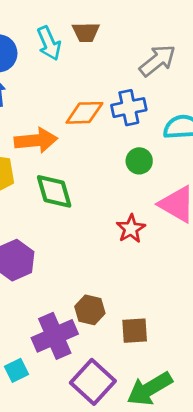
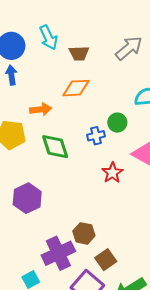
brown trapezoid: (86, 32) -> (79, 53), moved
blue cross: (129, 108) -> (96, 136), moved, size x0.7
orange arrow: (36, 140) -> (41, 109), size x0.7
brown square: (135, 331) -> (106, 260), moved, turned -30

